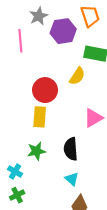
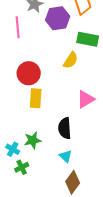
red circle: (45, 90) -> (29, 73), moved
green star: (36, 151) -> (33, 140), moved
green cross: (17, 195) -> (22, 167), moved

